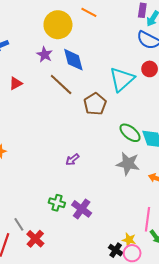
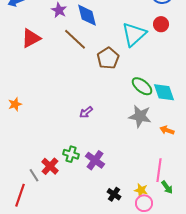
red triangle: (16, 83) -> (31, 38), size x1.5
red cross: (35, 239) -> (50, 166), moved
black cross: (116, 250) -> (114, 194), moved

